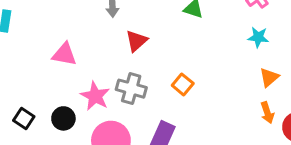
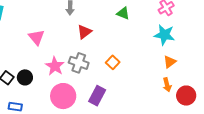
cyan star: (258, 37) -> (164, 35), size x1.5
pink triangle: (64, 54) -> (36, 37), turned 36
black circle: (63, 118) -> (25, 77), moved

